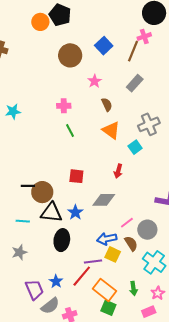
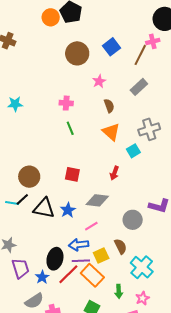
black line: (28, 186) -> (22, 199), moved, turned -48
brown circle: (42, 192) -> (29, 177), moved
cyan line: (23, 221) -> (12, 203), moved
pink line: (127, 223) -> (91, 226), moved
gray circle: (147, 230) -> (133, 220), moved
blue arrow: (107, 239) -> (79, 245), moved
black ellipse: (62, 240) -> (55, 259), moved
yellow square: (113, 254) -> (101, 256), turned 35
purple trapezoid: (34, 290) -> (21, 268), moved
orange rectangle: (104, 290) -> (92, 275), moved

